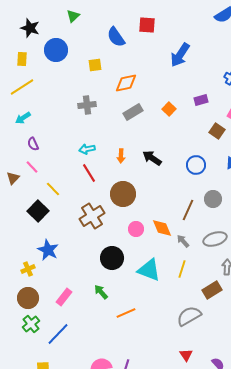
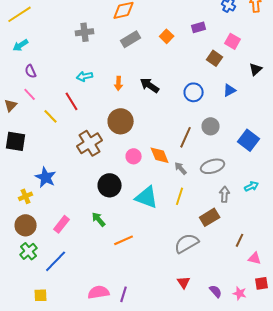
red line: (89, 173) -> (72, 101), moved
black square: (38, 211) -> (16, 141), moved, turned -35

